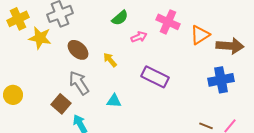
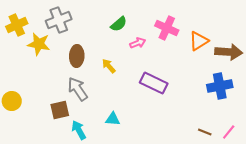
brown ellipse: (78, 50) -> (77, 56), turned 50
cyan triangle: (114, 101) -> (113, 119), moved
brown square: (61, 104) -> (60, 110), turned 36

